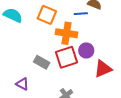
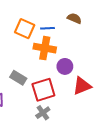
blue line: (81, 14) -> (47, 28), moved
red square: (66, 57) -> (43, 90), moved

